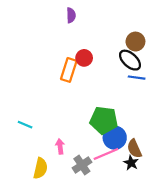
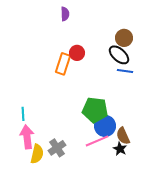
cyan line: (25, 125) -> (23, 114), turned 64
pink arrow: (60, 146) -> (27, 137), moved, size x1.6
gray cross: (82, 165) -> (57, 148), moved

